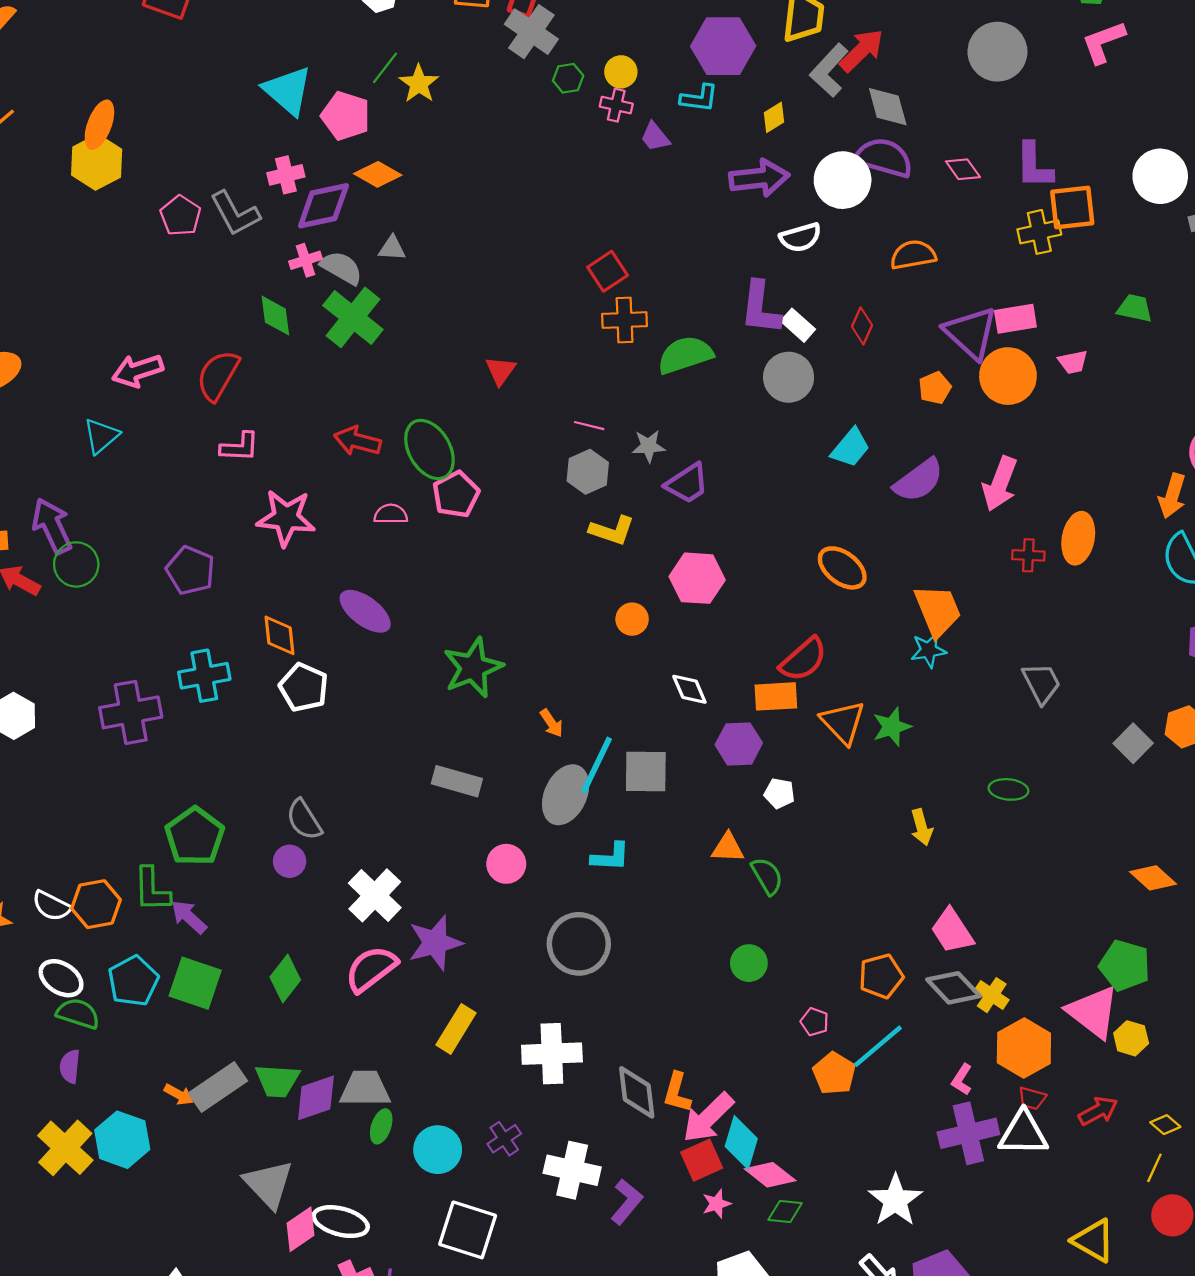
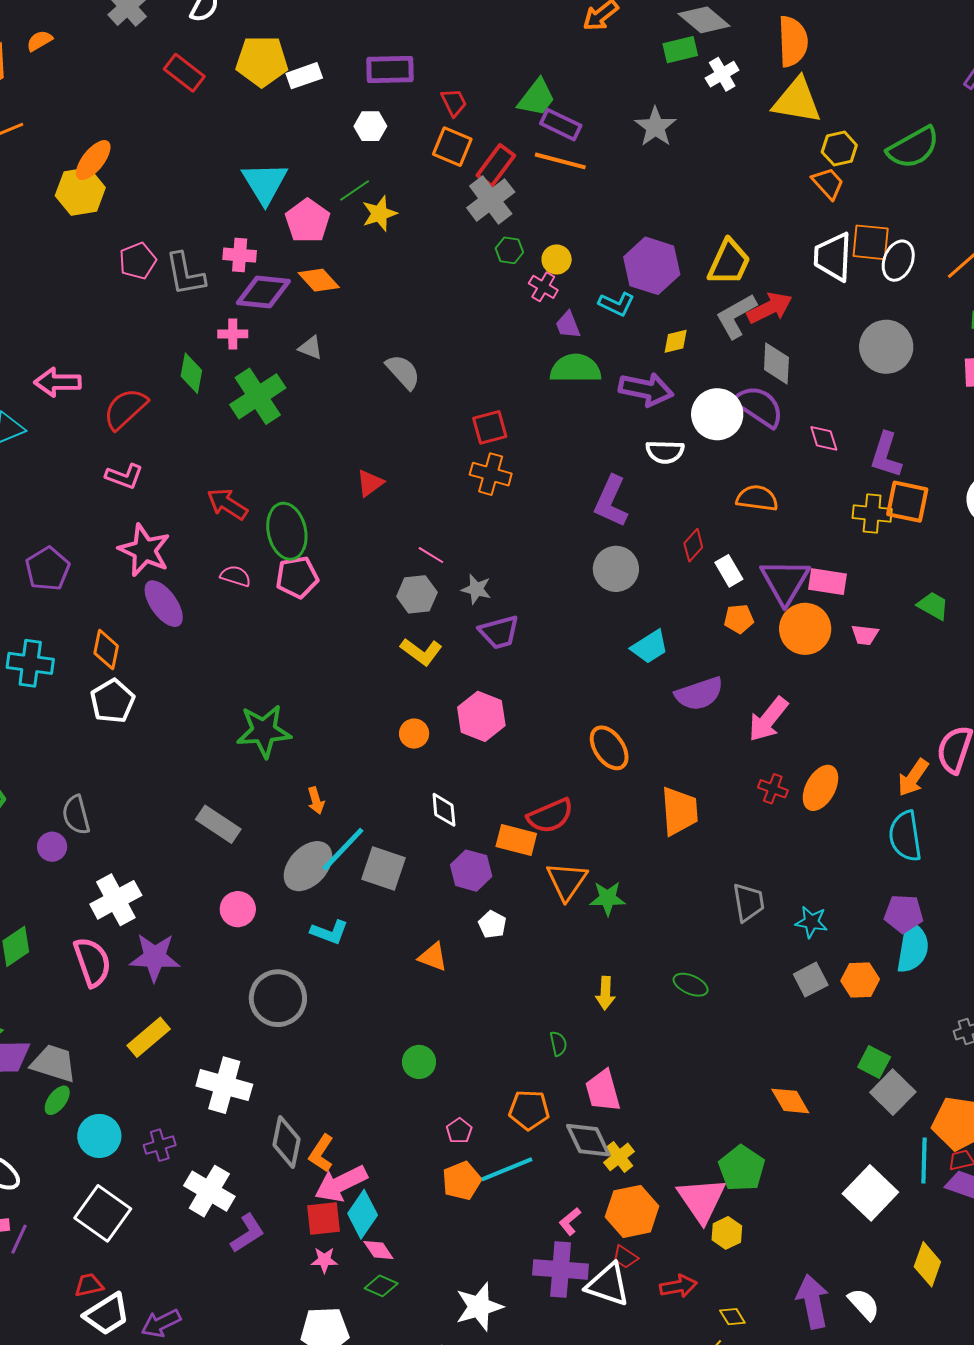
gray semicircle: (341, 268) -> (403, 372), moved
white rectangle: (798, 325) -> (729, 571), moved
green semicircle: (685, 355) -> (575, 369), moved
purple ellipse: (365, 611) -> (164, 604), moved
cyan star: (928, 650) -> (811, 922), moved
green semicircle: (767, 876) -> (558, 1044), moved, size x0.7
pink semicircle: (371, 969) -> (92, 962), turned 90
pink diamond: (770, 1175) -> (378, 1250), size x0.7

